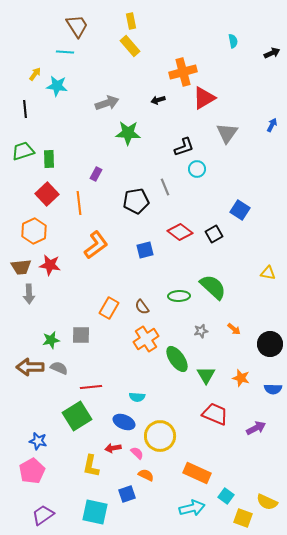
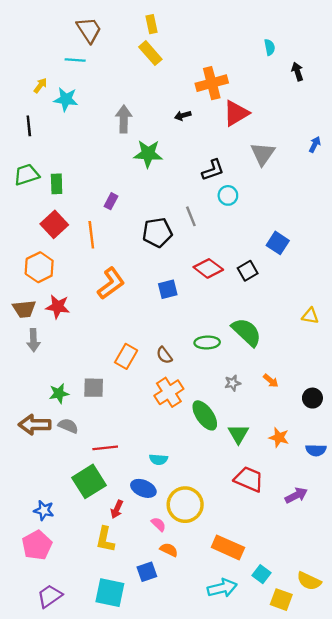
black arrow: (272, 53) -> (297, 72), moved, turned -84
gray arrow: (107, 103) -> (124, 119), turned -70
black circle: (270, 344) -> (312, 398), size x0.7
red arrow: (113, 448) -> (117, 509), moved, turned -56

